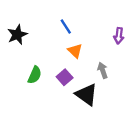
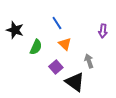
black star: (17, 35) -> (15, 30), turned -30
green semicircle: (35, 75) -> (36, 47), moved

